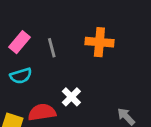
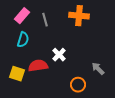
cyan semicircle: (21, 76) -> (23, 40), turned -56

